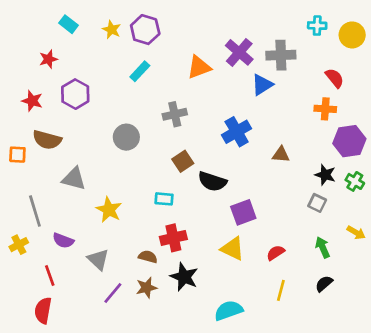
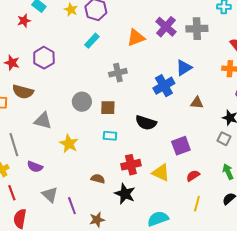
red star: (48, 59) -> (24, 21), moved
blue triangle: (262, 85) -> (184, 68), moved
gray circle: (126, 137) -> (82, 102), moved
brown square: (183, 161) -> (108, 108), moved, turned 35
purple square: (243, 212) -> (181, 146), moved
red cross: (173, 238) -> (131, 165), moved
gray triangle: (98, 259) -> (50, 195), moved
red line: (50, 276) -> (12, 193), moved
brown star: (146, 288) -> (97, 220), moved
purple line: (113, 293) -> (72, 206), turned -60

